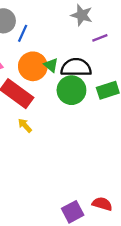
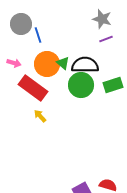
gray star: (82, 15) -> (102, 19), moved
blue line: (23, 33) -> (38, 35), turned -42

